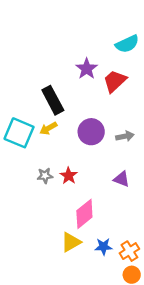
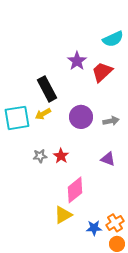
cyan square: (19, 133) -> (17, 118), turned -32
blue star: (104, 247) -> (94, 228), moved

